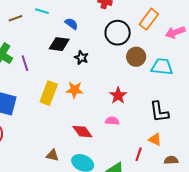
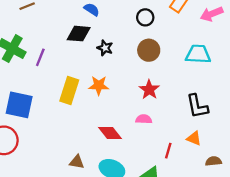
black circle: (118, 33) -> (145, 17), size x0.6
brown circle: (136, 57) -> (149, 50), moved
purple line: (25, 63) -> (40, 57), turned 42
red line: (139, 154) -> (168, 151), moved

